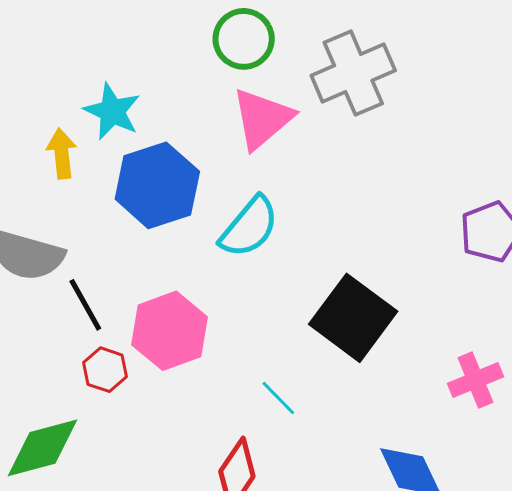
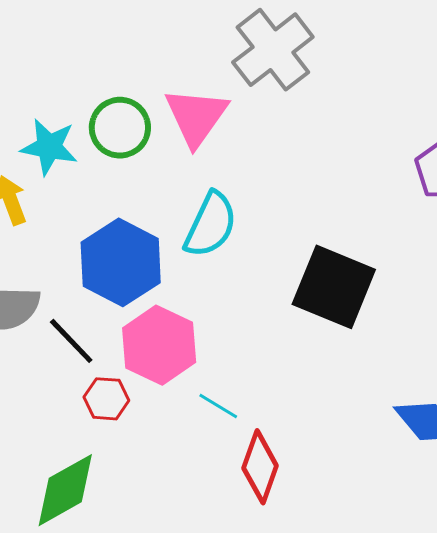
green circle: (244, 39) -> (120, 128), moved
blue hexagon: (157, 185) -> (121, 262), moved
cyan line: (278, 398) -> (218, 406), moved

